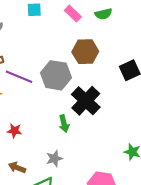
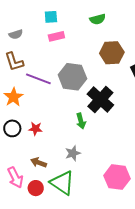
pink rectangle: (73, 14) -> (56, 36), moved, turned -56
green semicircle: (103, 14) -> (98, 19), moved
brown hexagon: (85, 52) -> (112, 53), moved

